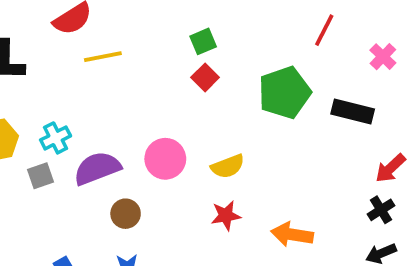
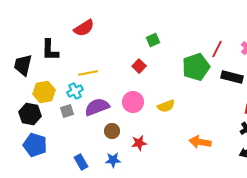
red line: (324, 30) -> (217, 49), moved
yellow line: (103, 57) -> (88, 73), moved
red square: (205, 77) -> (139, 66), moved
red star: (226, 216) -> (139, 143), moved

